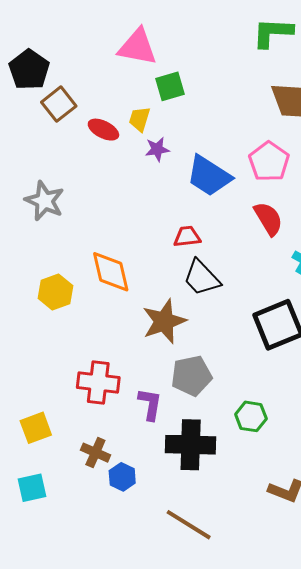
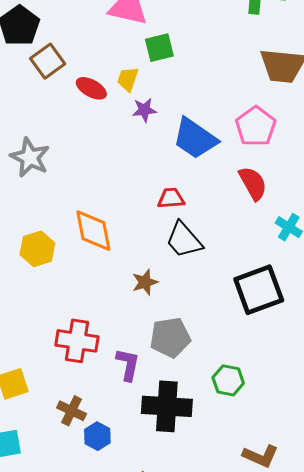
brown star: (164, 321) -> (145, 282), size x0.6

